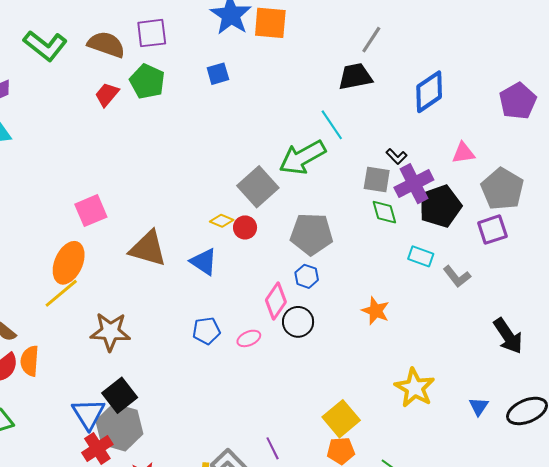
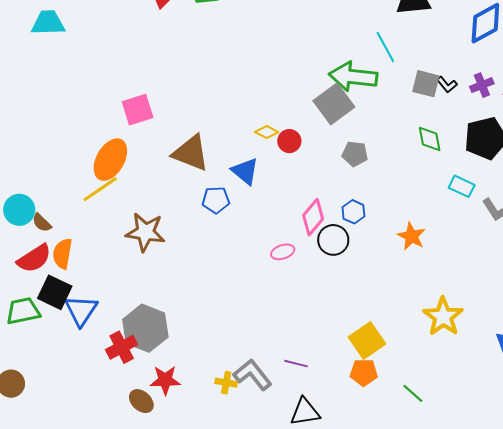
green arrow: (302, 157) -> (353, 77), turned 30
gray square: (377, 180) -> (426, 84), moved
purple cross: (414, 184) -> (482, 85), moved, size x0.6
gray square: (258, 187) -> (334, 104), moved
gray pentagon: (311, 234) -> (355, 154), size x0.6
blue hexagon: (307, 276) -> (353, 212), moved
blue pentagon: (206, 331) -> (216, 200), moved
black square: (120, 395) -> (55, 292), moved, turned -32
blue triangle: (89, 414) -> (81, 310), moved
purple line: (273, 448) -> (296, 364), turned -55

